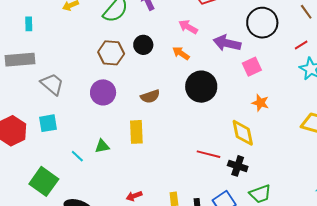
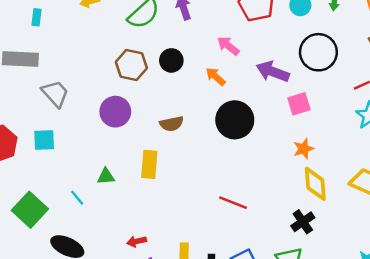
orange star: (260, 103) -> (304, 149), turned 30
yellow diamond: (243, 133) -> (315, 184), moved
cyan line: (77, 156) -> (77, 198), moved
black cross: (238, 166) -> (303, 222), moved, turned 30

